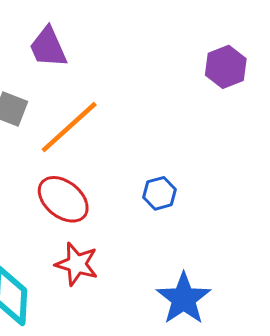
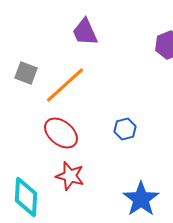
purple trapezoid: (48, 47) -> (85, 32), moved

